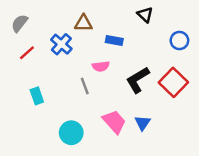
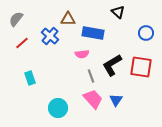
blue rectangle: (114, 40) -> (93, 33), size x1.5
red square: (173, 82) -> (141, 67), turned -35
gray line: (85, 86) -> (91, 76), moved

